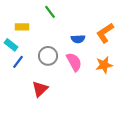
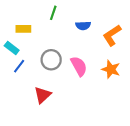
green line: (50, 12) -> (53, 13), turned 56
blue semicircle: (78, 39) -> (83, 26), moved
orange star: (104, 65) -> (111, 69), turned 30

